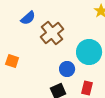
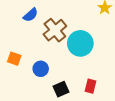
cyan circle: (89, 52) -> (80, 43), moved
blue circle: (67, 69) -> (41, 69), moved

